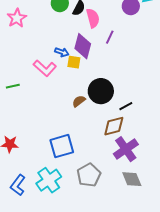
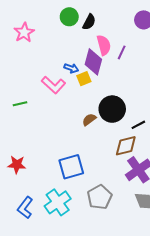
pink semicircle: (93, 18) -> (104, 45), moved
yellow square: (74, 62) -> (84, 79), turned -32

